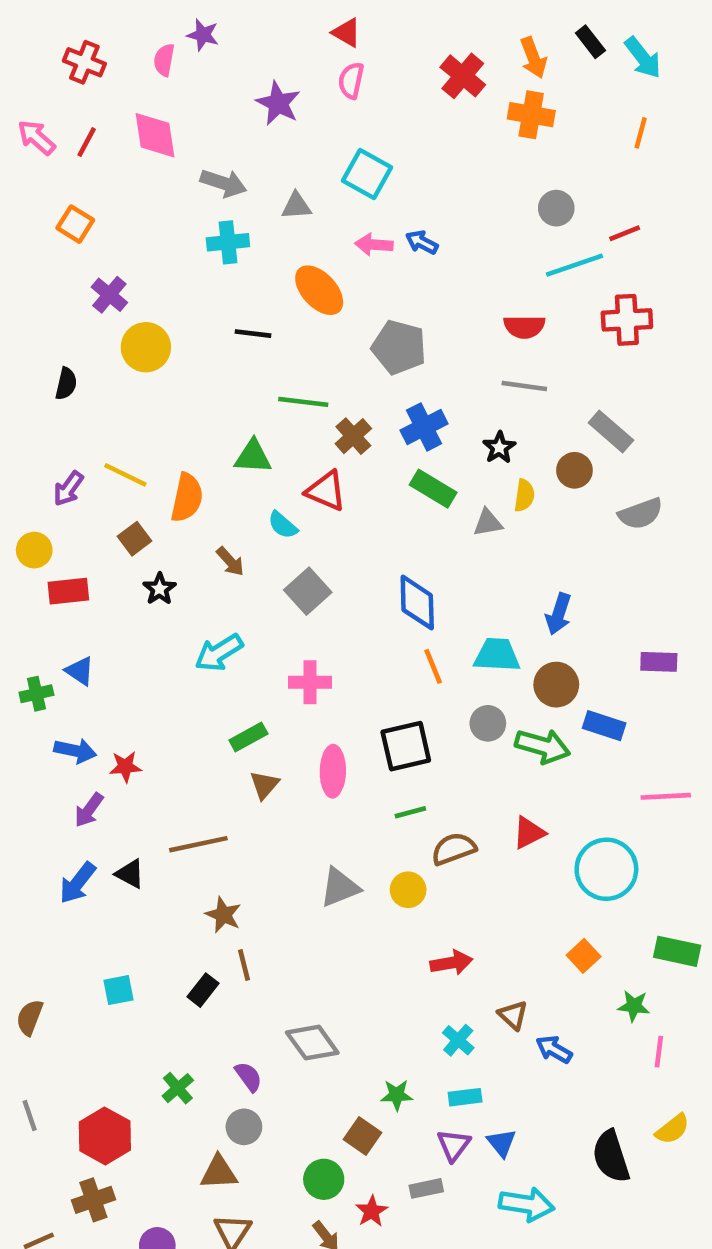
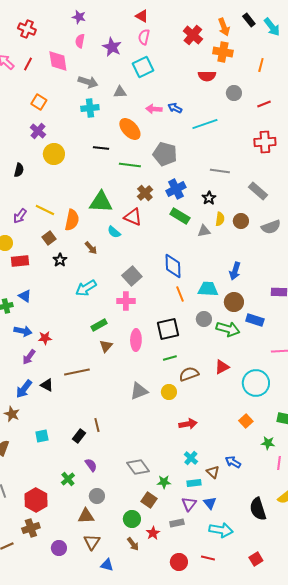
pink semicircle: (164, 60) -> (80, 41), moved
orange line: (641, 133) -> (261, 65), moved
cyan square: (367, 174) -> (143, 67), moved, turned 35
orange square: (75, 224) -> (39, 102), moved
cyan line: (574, 265) -> (205, 124), moved
red semicircle: (524, 327) -> (207, 76), moved
green line: (303, 402) -> (130, 165), moved
green triangle: (253, 457) -> (101, 202), size x1.4
brown circle: (574, 470) -> (241, 221), moved
gray square: (308, 591) -> (132, 276), moved
brown star: (223, 915) -> (12, 414), moved
brown triangle: (513, 1015) -> (213, 472), moved
gray diamond: (312, 1043) -> (138, 467), moved
purple semicircle: (248, 1077) -> (91, 465), moved

